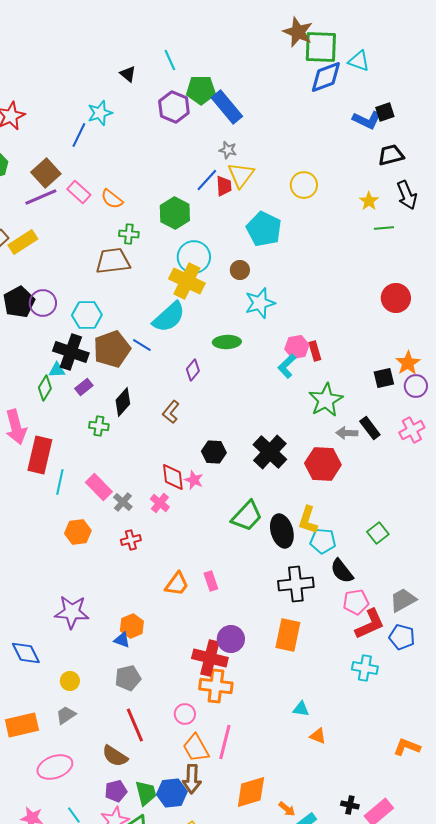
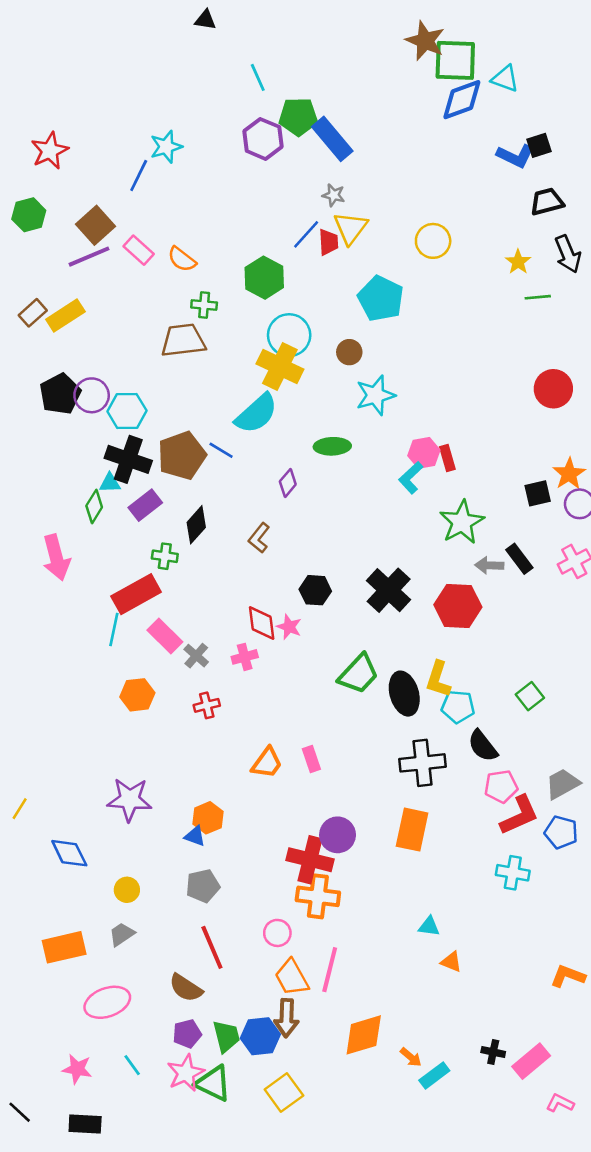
black triangle: (128, 74) -> (205, 20), moved, turned -30
cyan hexagon: (87, 315) -> (127, 411), moved
purple rectangle: (84, 387) -> (145, 505), size x1.4
red rectangle: (40, 455) -> (136, 594), moved, turned 48
pink cross: (160, 503) -> (245, 657), turned 36

